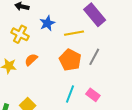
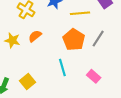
cyan line: (70, 94) -> (62, 68), moved, turned -42

